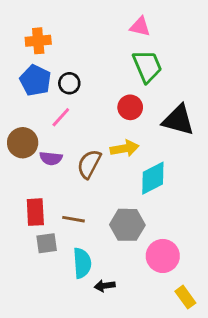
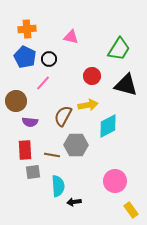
pink triangle: (140, 27) -> (71, 37), moved
green trapezoid: (147, 66) -> (119, 49), moved, turned 55
purple semicircle: (51, 158) -> (30, 122), moved
gray hexagon: (127, 225) -> (76, 145), moved

